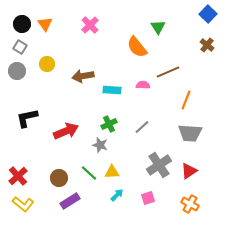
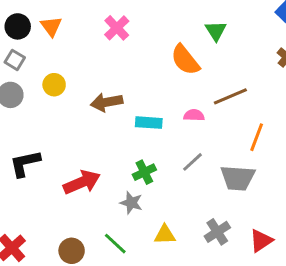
gray line: (142, 127) -> (193, 162), moved
gray trapezoid: (190, 133) -> (238, 178), moved
gray cross: (159, 165) -> (217, 232), size x0.7
yellow triangle: (112, 172) -> (165, 235), moved

